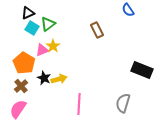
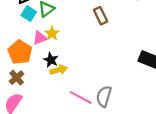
black star: (44, 78) -> (51, 60), moved
gray semicircle: (123, 103) -> (104, 96), moved
pink line: (79, 104) -> (81, 97), turned -65

